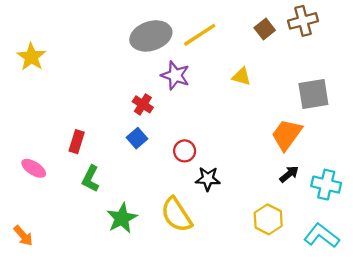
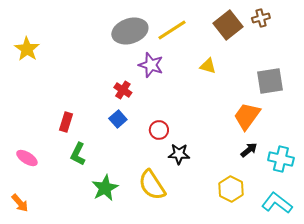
brown cross: (303, 21) -> (261, 18), size x0.7
brown square: (265, 29) -> (228, 25), size x1.6
pink ellipse: (34, 168) -> (27, 158), moved

